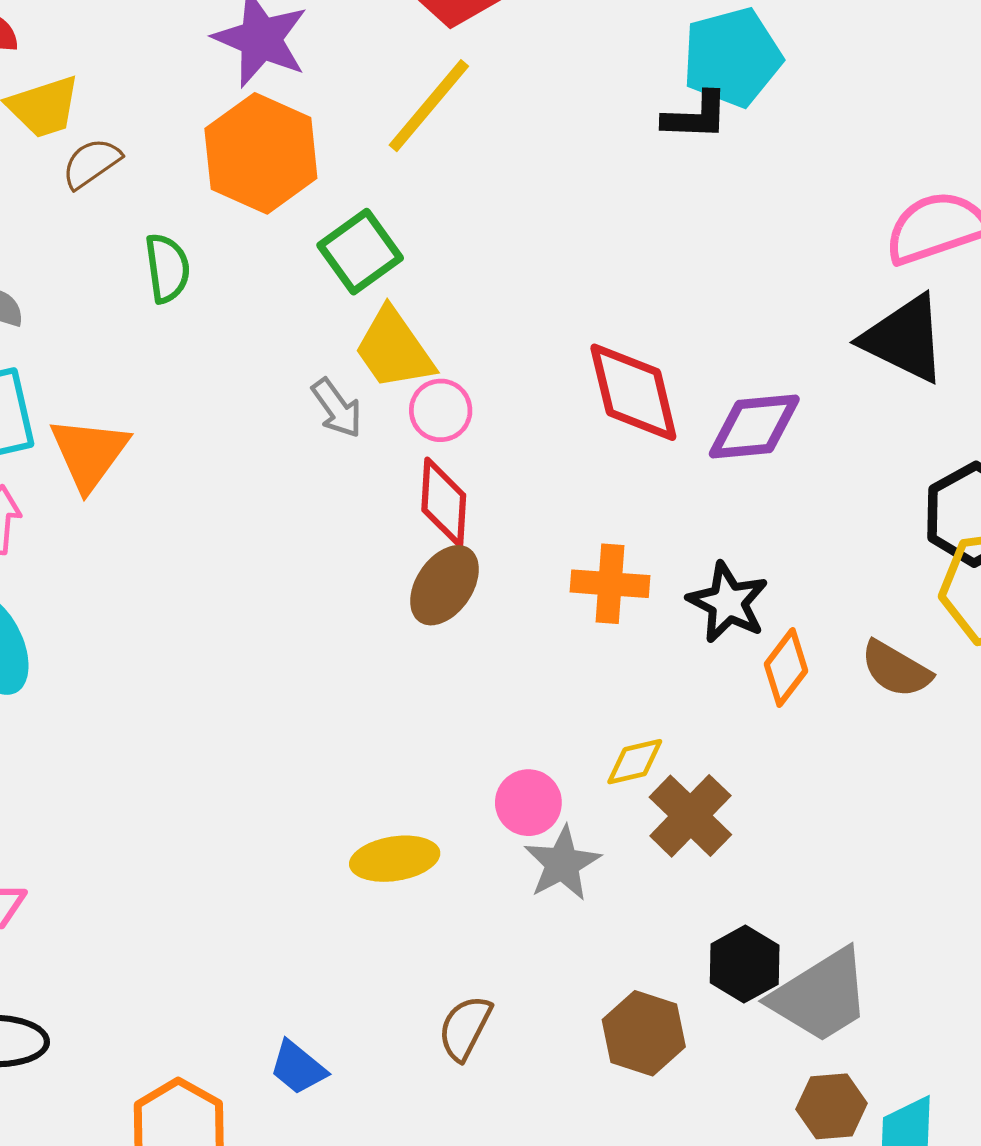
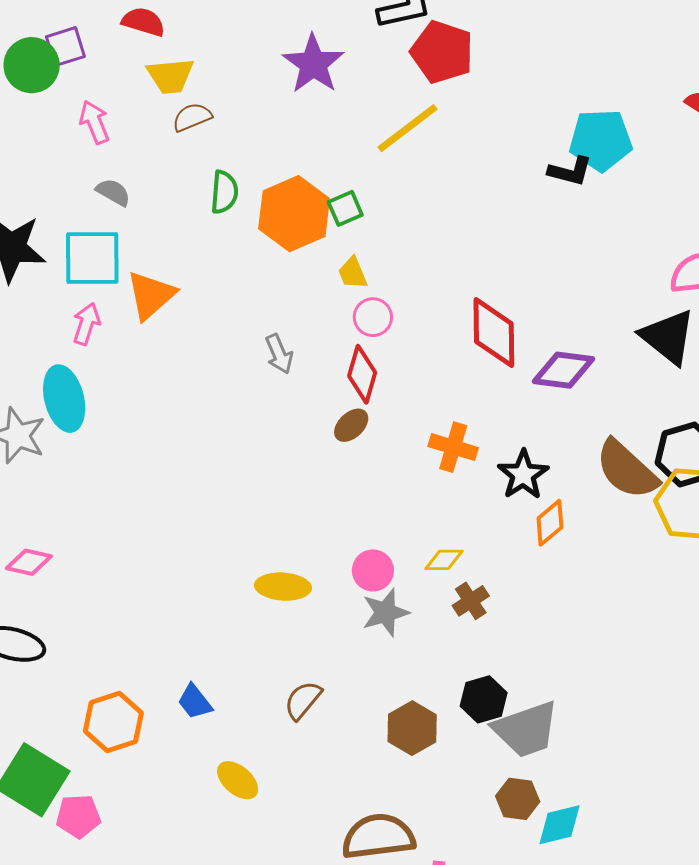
orange hexagon: (261, 153) -> (294, 214), moved
green square: (360, 252) -> (345, 208), size x0.7
yellow trapezoid: (394, 349) -> (353, 273), size x0.6
gray arrow: (337, 408) -> (279, 354), moved
brown ellipse: (444, 585) -> (351, 425), size x0.7
brown semicircle: (896, 669) -> (627, 470), moved, size x1.5
brown cross: (690, 816) -> (471, 601), size x0.7

